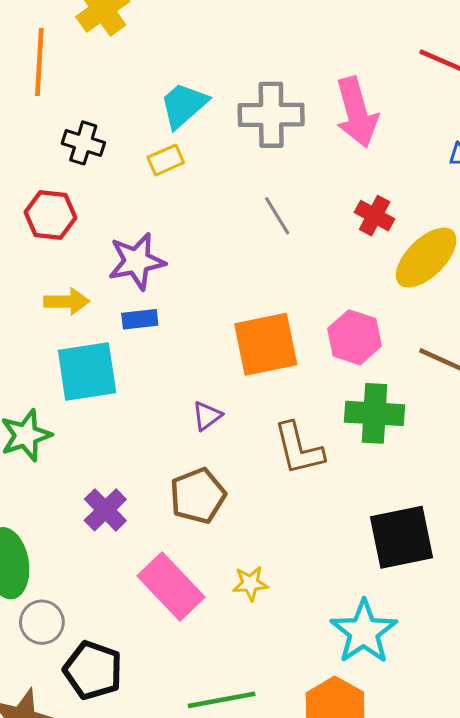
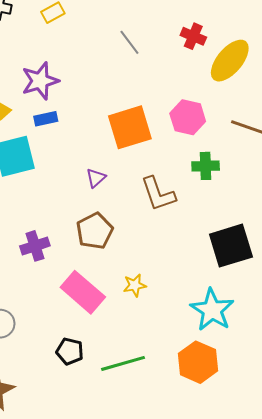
green cross: (375, 413) -> (206, 166), size x0.7
purple cross: (105, 510) -> (35, 246), turned 32
black pentagon: (93, 670) -> (70, 351), moved, size x0.7

